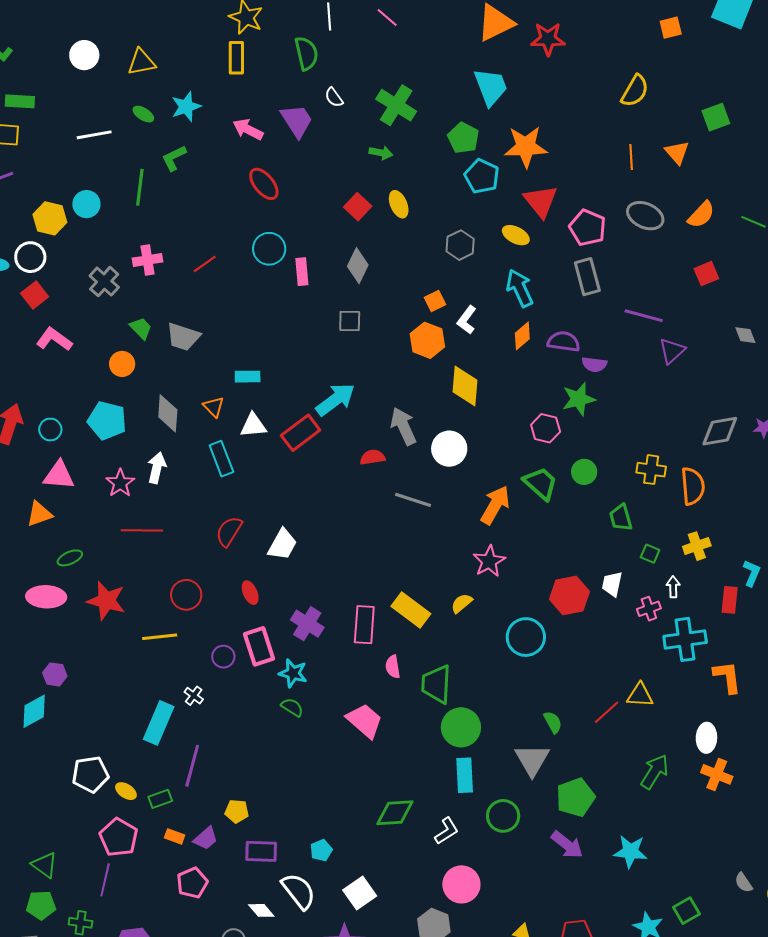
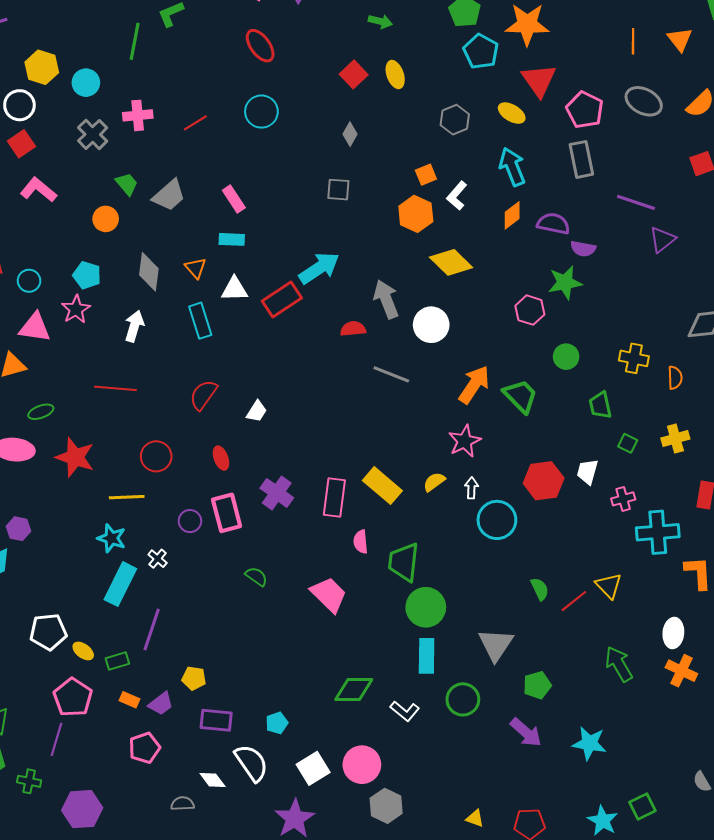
cyan circle: (86, 204) -> (86, 83), moved
gray diamond: (358, 266) -> (350, 134), size x0.7
pink rectangle: (302, 272) -> (234, 199), moved, turned -32
gray trapezoid: (183, 337) -> (169, 195), turned -63
yellow diamond: (465, 386) -> (451, 262), turned -54
cyan pentagon: (107, 421) -> (87, 275), size x0.7
pink star: (120, 483) -> (76, 309), moved
green trapezoid: (540, 483) -> (520, 396), moved
orange semicircle: (693, 486) -> (675, 378), size x0.6
white trapezoid: (282, 544) -> (257, 411), size x0.7
white arrow: (673, 587) -> (471, 488), moved
cyan star: (293, 673) -> (111, 538), moved
yellow triangle: (640, 695) -> (609, 586), turned 40
green semicircle: (553, 722) -> (540, 589), moved
green arrow: (655, 772) -> (619, 664), turned -66
green pentagon: (575, 797) -> (537, 685), size x0.7
white L-shape: (447, 831) -> (405, 711), turned 68
pink circle: (461, 884) -> (362, 765), moved

